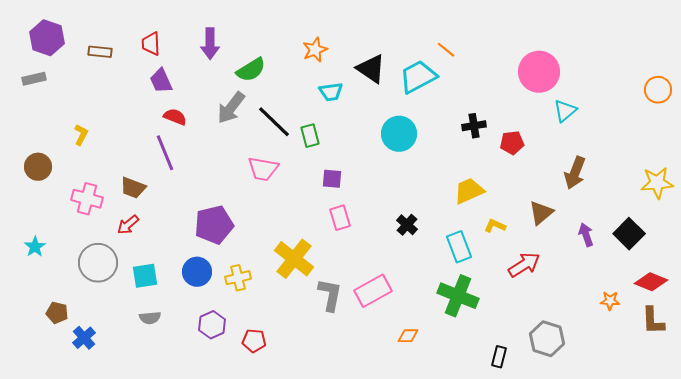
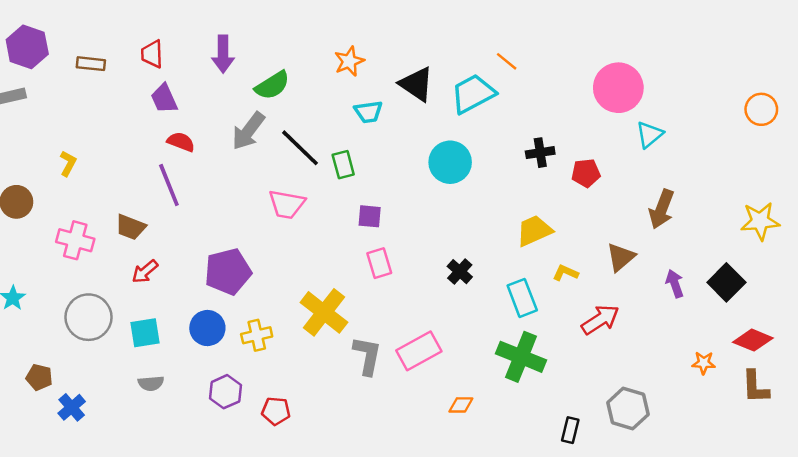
red arrow: (128, 225) -> (145, 272), moved

